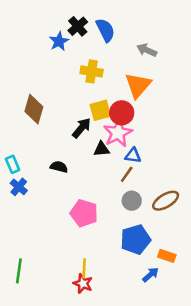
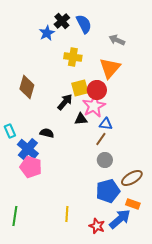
blue cross: (19, 187) -> (28, 149), moved, size x1.5
brown ellipse: (166, 201) -> (132, 178), moved
pink pentagon: (84, 213) -> (31, 167), moved
blue arrow: (151, 275) -> (120, 219), size x1.6
red star: (83, 283) -> (97, 226), moved

